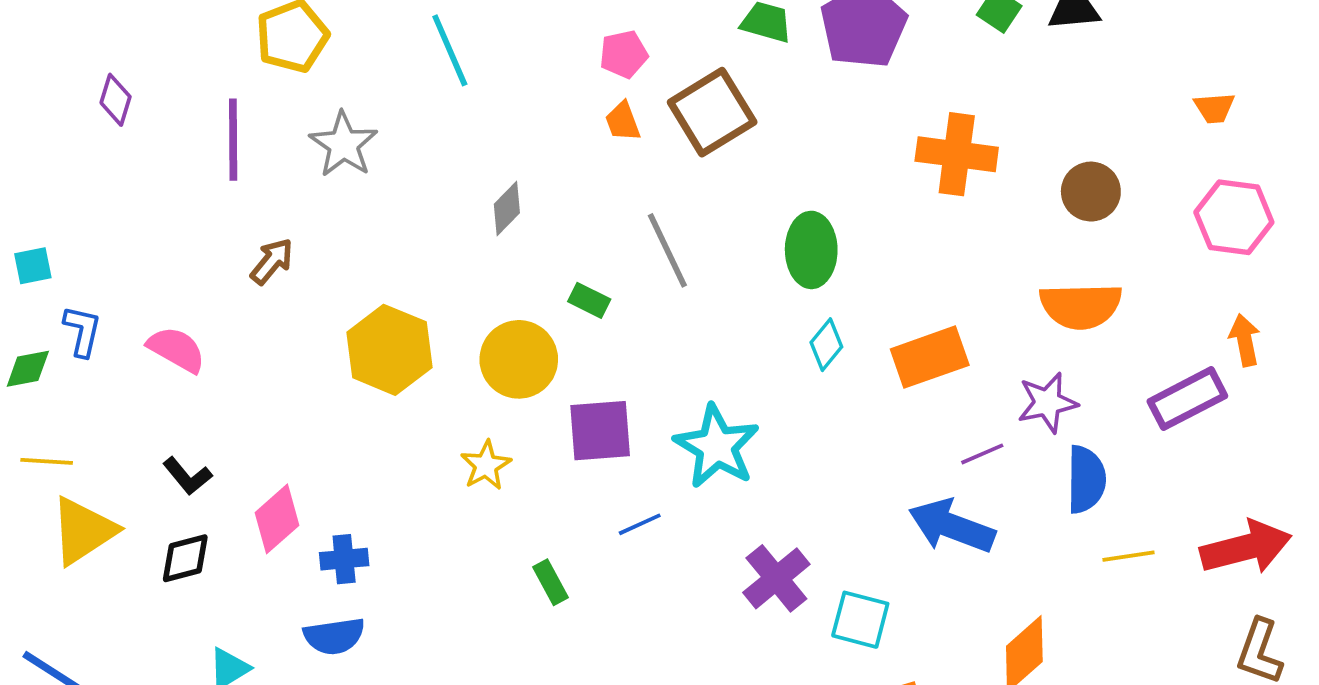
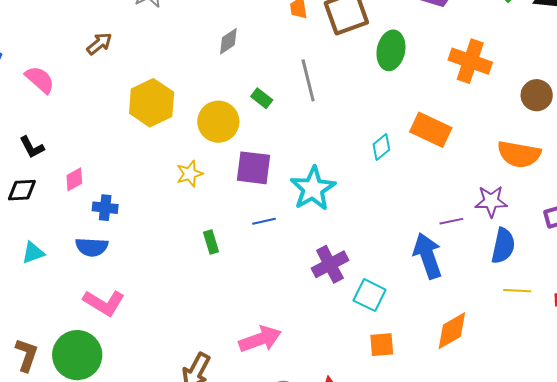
green ellipse: (811, 250) -> (391, 50), moved
orange rectangle: (930, 357) -> (431, 130), moved, turned 33
pink diamond: (277, 519) -> (74, 179), size x0.7
blue arrow: (952, 526) -> (428, 256), turned 39

